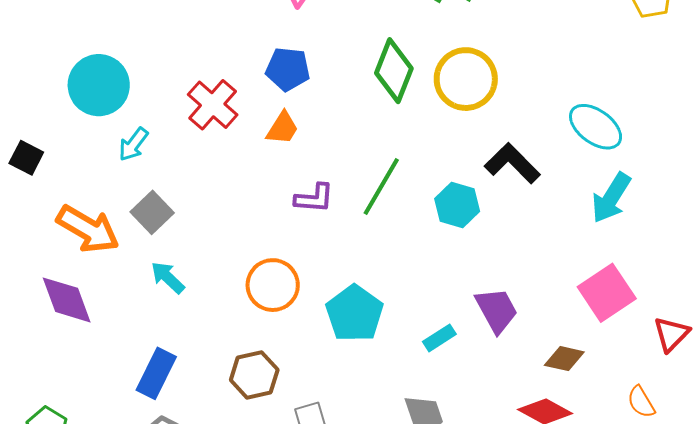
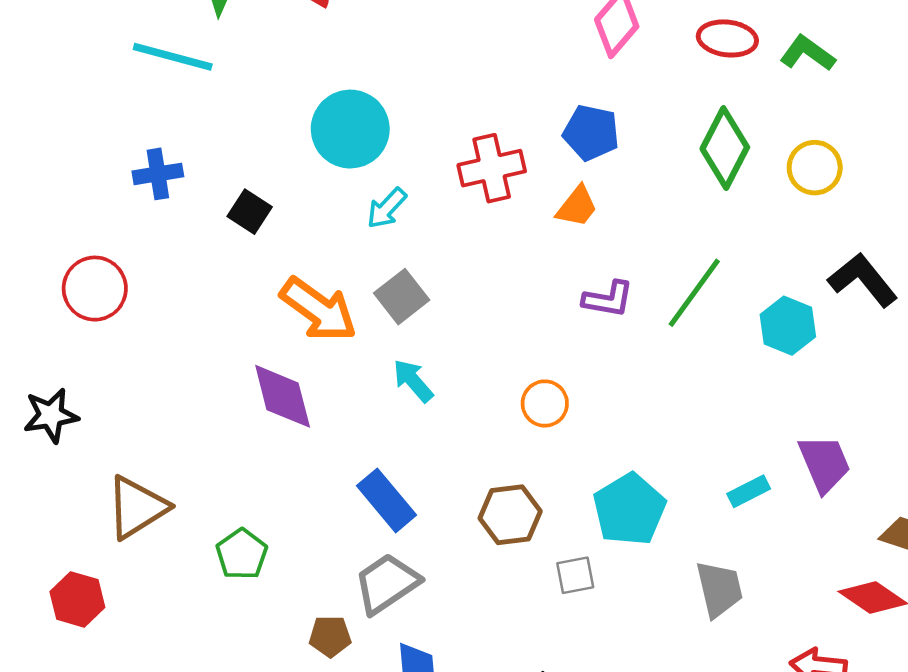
yellow circle: (466, 79) -> (815, 168), size x0.7
red cross: (213, 105) -> (492, 168), turned 30
orange circle: (273, 285) -> (545, 403), size x0.7
cyan pentagon: (355, 313) -> (629, 509), moved
blue rectangle: (156, 373) -> (387, 500), turned -72

